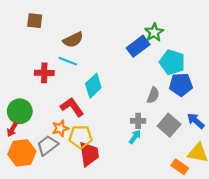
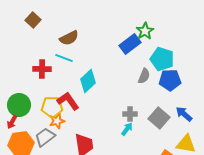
brown square: (35, 21) -> (33, 20), turned 35
gray semicircle: (153, 95) -> (144, 76), moved
yellow pentagon: (81, 137) -> (52, 107), moved

